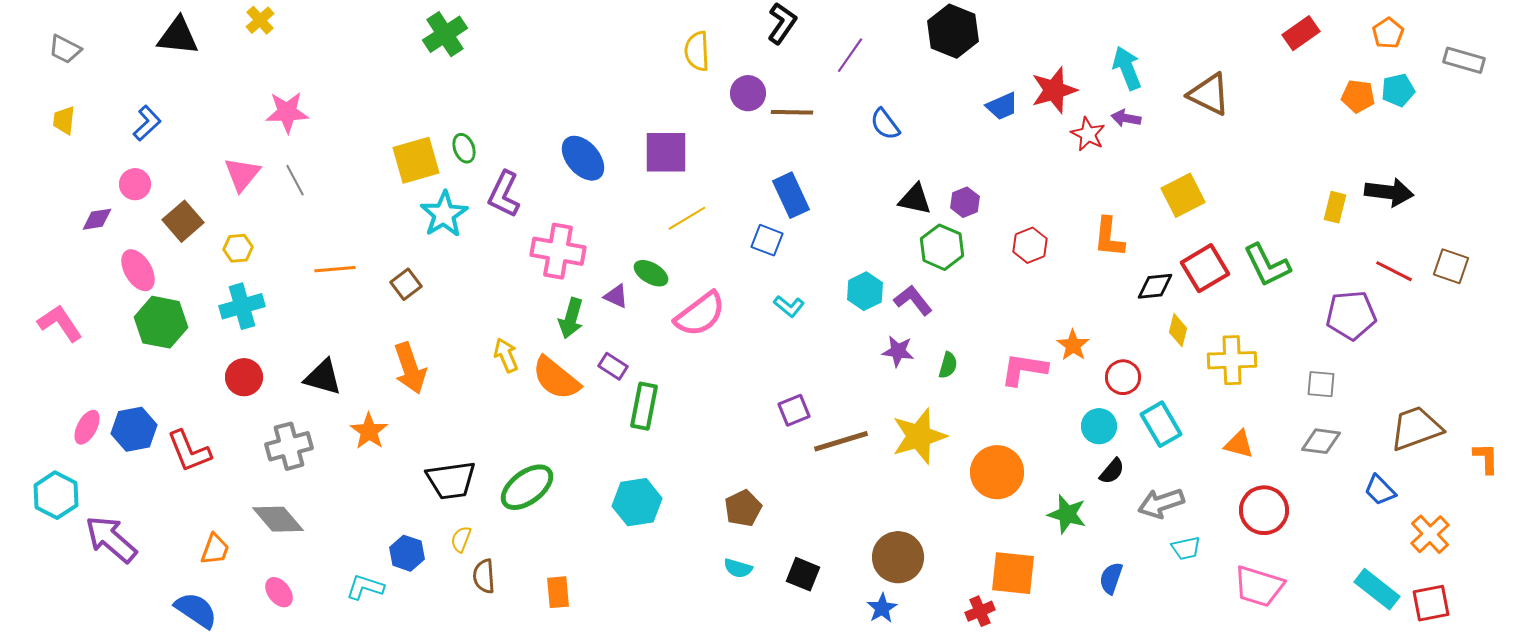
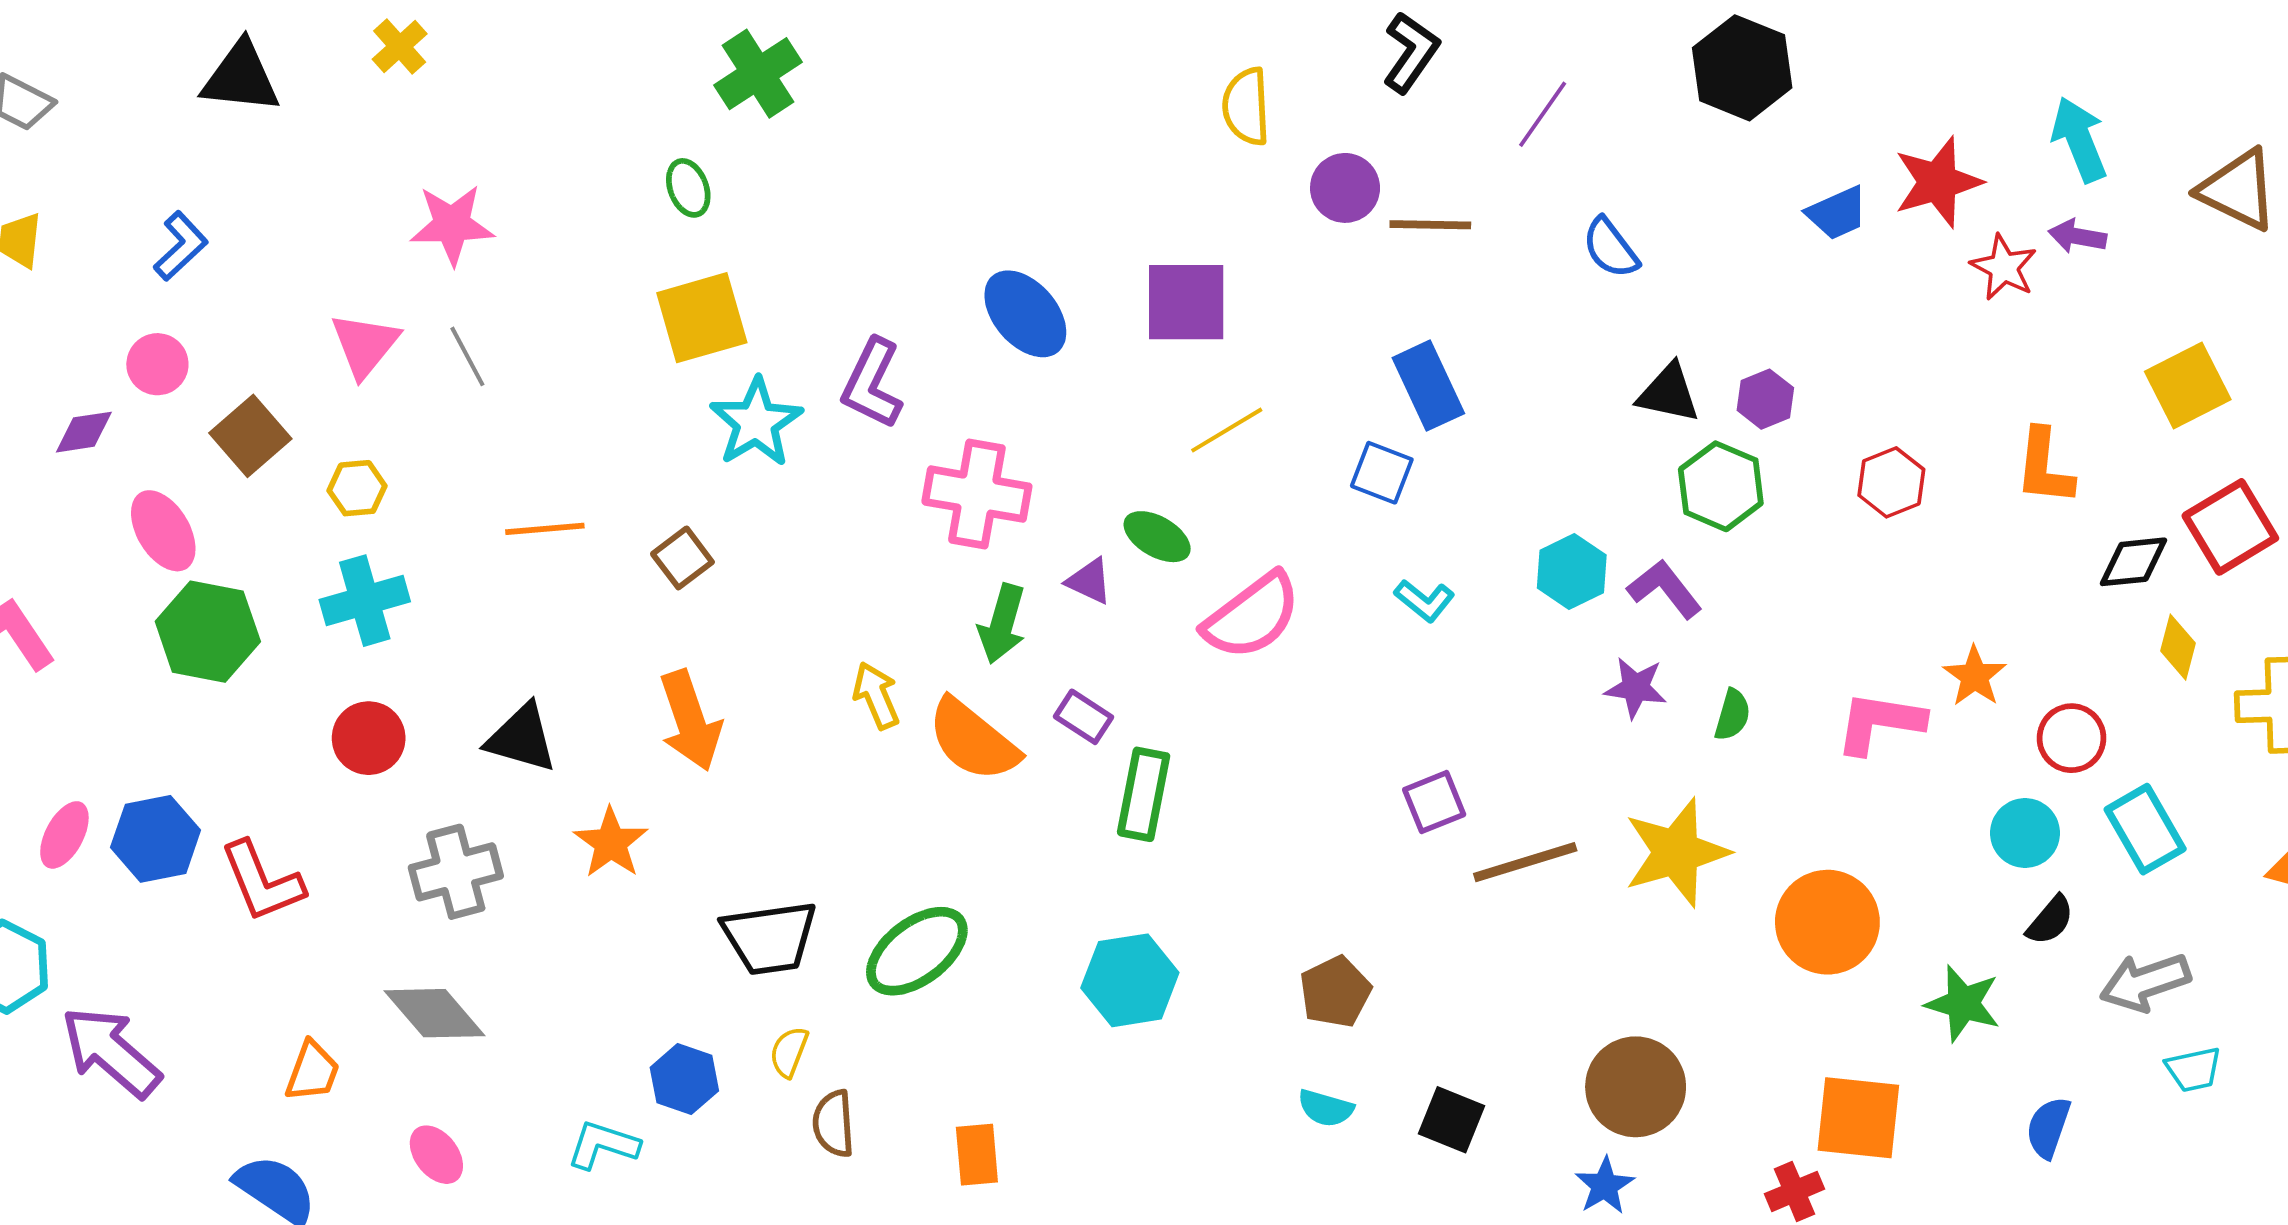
green ellipse: (464, 148) -> (688, 188), moved

